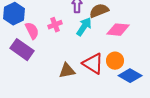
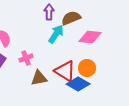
pink cross: (55, 25) -> (26, 58), moved
blue diamond: (130, 76) -> (78, 84), moved

